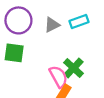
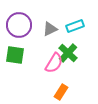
green cross: (74, 68) -> (68, 53), moved
pink semicircle: (58, 77) -> (54, 63), moved, turned 60

